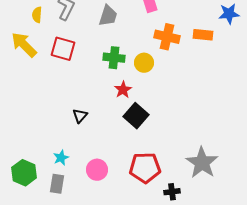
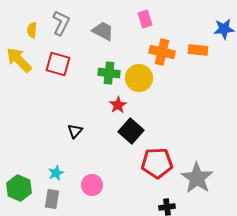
gray trapezoid: (108, 16) -> (103, 31), turned -80
yellow circle: (144, 63) -> (139, 78), size x1.4
red pentagon: (145, 168) -> (157, 163), moved

